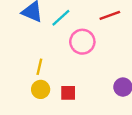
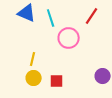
red line: (110, 15) -> (92, 16), turned -36
cyan line: (61, 18) -> (51, 18), turned -66

